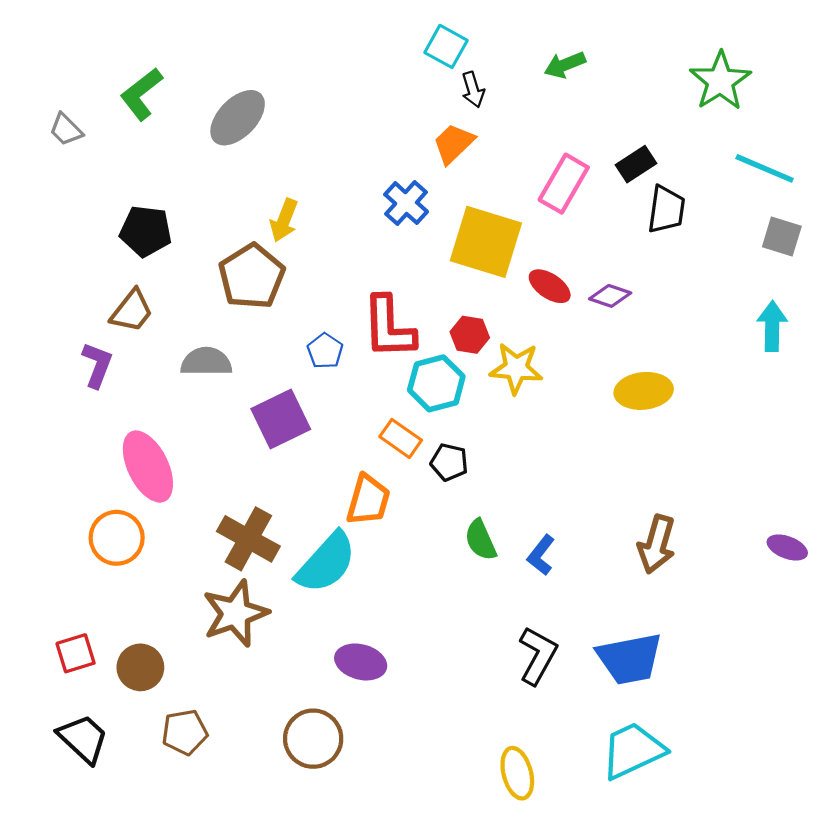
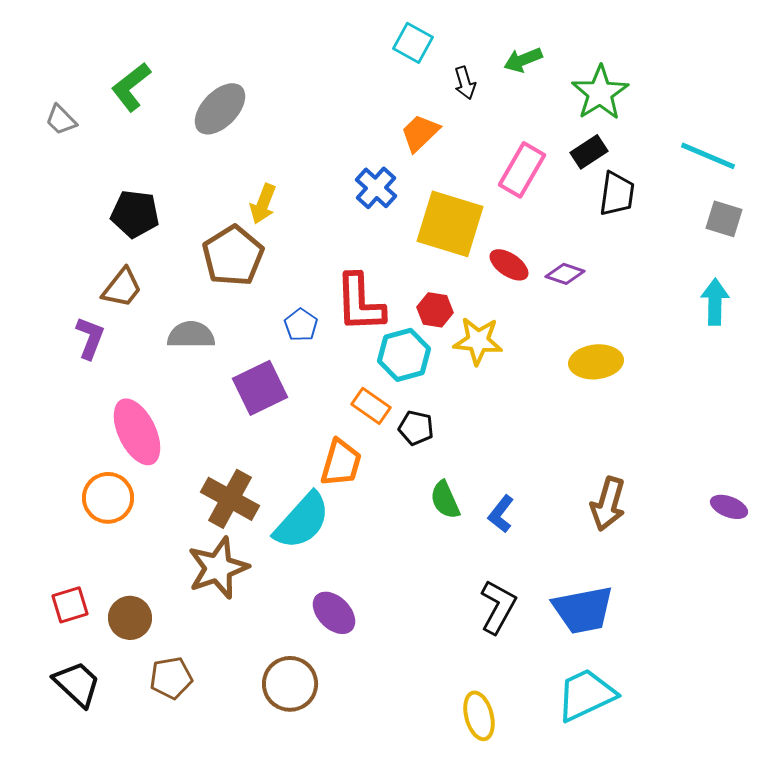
green star: (720, 81) -> (600, 93), moved
black arrow: (473, 90) -> (465, 83), moved
purple ellipse: (361, 662) -> (334, 613), turned 30

